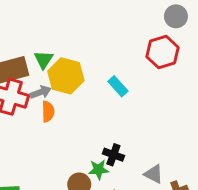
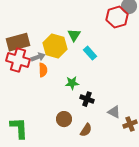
red hexagon: (163, 52) -> (117, 17), moved
green triangle: (44, 59) -> (74, 35), moved
green star: (99, 170) -> (72, 83), moved

